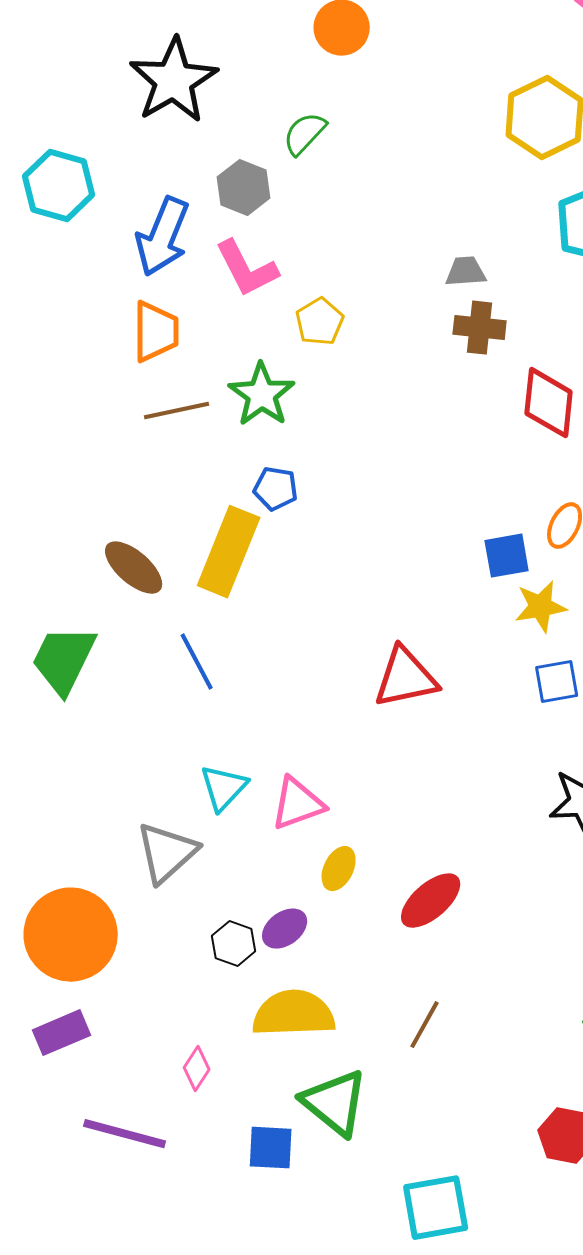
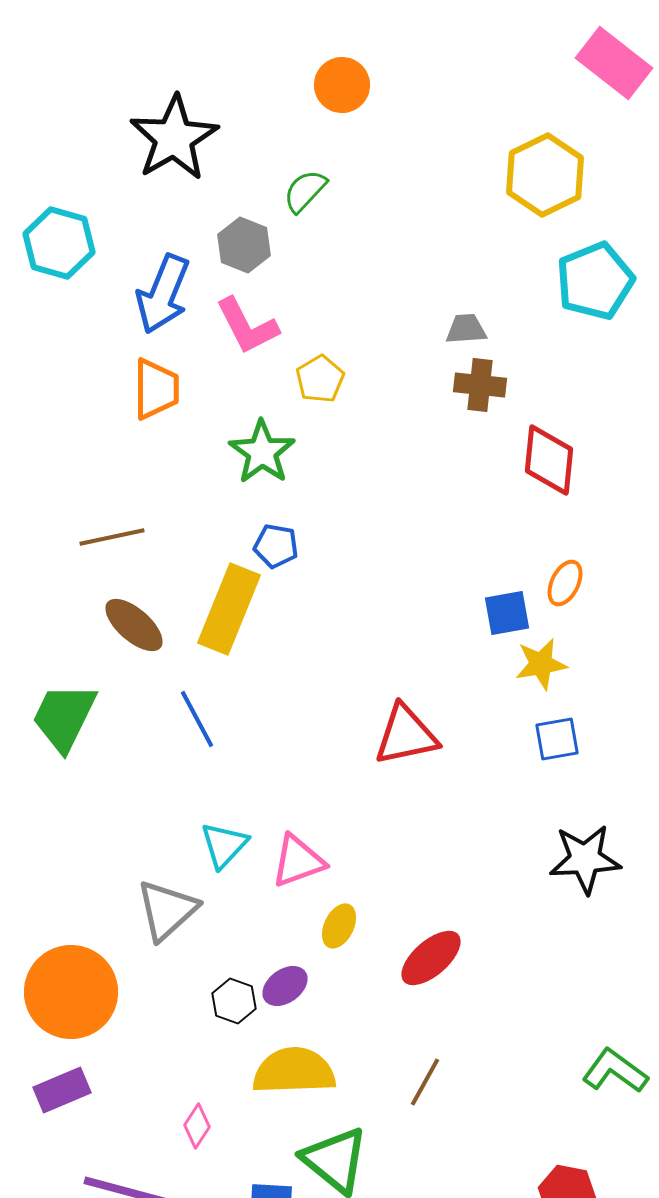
brown line: (177, 411) -> (112, 537), moved

